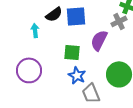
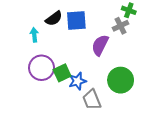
green square: (72, 52) -> (62, 73), moved, turned -30
purple circle: (29, 70) -> (42, 68), moved
blue star: (77, 75) -> (77, 81), turned 30

